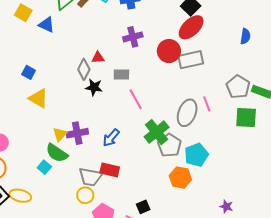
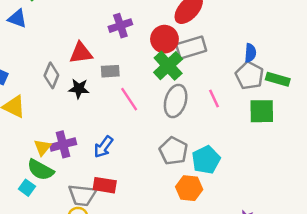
blue semicircle: (245, 36) -> (250, 53), moved
red triangle: (98, 58) -> (81, 53), size x1.5
gray diamond: (84, 69) -> (51, 75), moved
gray ellipse: (187, 113) -> (176, 101), moved
green cross: (157, 132) -> (168, 66), moved

